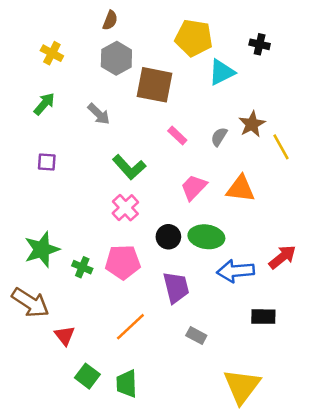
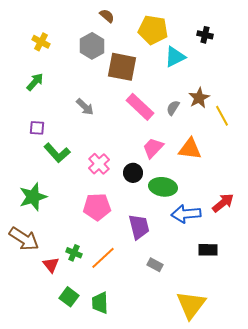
brown semicircle: (110, 20) -> (107, 16), moved, turned -70
gray arrow: (99, 114) -> (85, 107), moved
pink rectangle: (177, 135) -> (140, 107), size x1.8
green L-shape: (129, 167) -> (57, 153), moved
black circle: (168, 237) -> (133, 173), moved
green cross: (82, 267) -> (74, 253), moved

